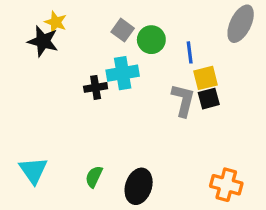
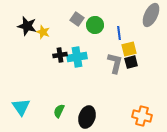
yellow star: (56, 22) -> (43, 32), moved
cyan cross: (123, 73) -> (77, 57), moved

